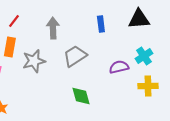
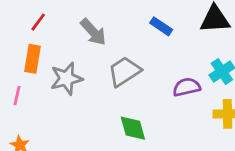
blue rectangle: (101, 24) -> (161, 26), turned -49
gray arrow: (53, 28) -> (93, 32), turned 140

